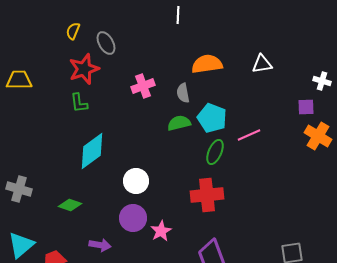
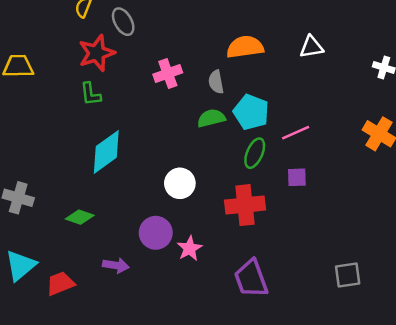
purple square: (306, 107) -> (297, 177), moved
white circle: (136, 181) -> (180, 183), moved

